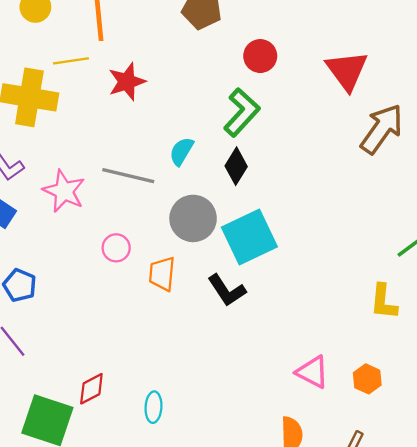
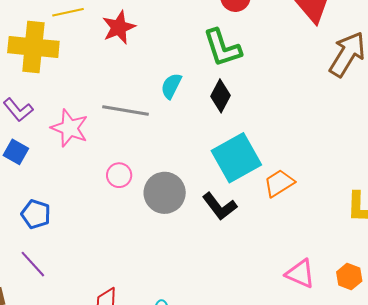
green L-shape: (242, 112) -> (222, 48), turned 123
gray circle: (193, 218) -> (165, 193), moved
orange trapezoid: (162, 274) -> (279, 183), moved, turned 56

